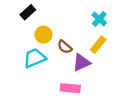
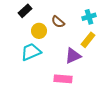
cyan cross: (99, 19) -> (89, 17), turned 32
brown semicircle: (65, 47) -> (58, 22), moved

